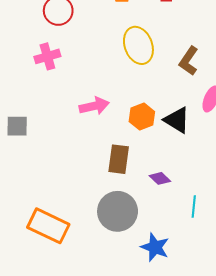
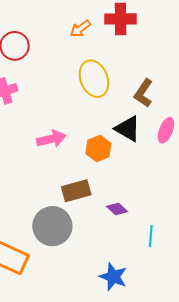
black triangle: (177, 120) -> (128, 129), moved
brown rectangle: (119, 159) -> (76, 191), turned 68
gray circle: (118, 211) -> (52, 226), moved

